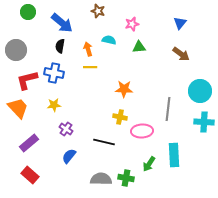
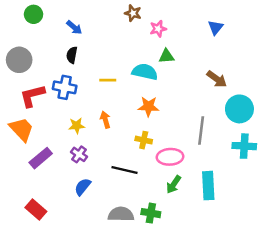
brown star: (98, 11) -> (133, 13), moved
blue arrow: (62, 23) -> (74, 27), size x0.6
cyan semicircle: (109, 40) -> (145, 72), moved, size x1.5
orange arrow: (88, 49) -> (105, 120), moved
brown arrow: (181, 54) -> (217, 79), moved
yellow star: (54, 105) -> (77, 126), moved
purple rectangle: (29, 143) -> (41, 158), moved
green arrow: (149, 164) -> (174, 184), moved

